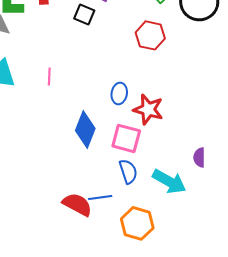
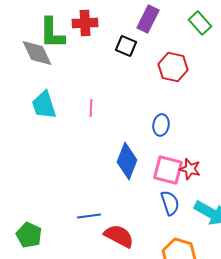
red hexagon: (150, 35) -> (173, 67), moved
red star: (148, 109) -> (190, 169), moved, size x0.7
blue line: (100, 197) -> (89, 216), moved

